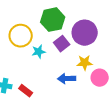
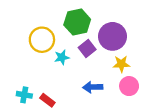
yellow star: (85, 63) -> (121, 64), moved

